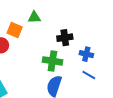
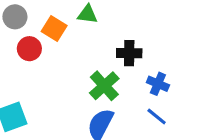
green cross: (52, 61) -> (104, 86), turned 30

